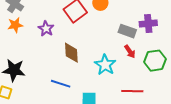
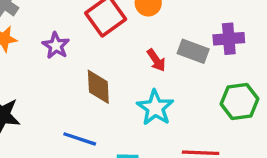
red arrow: (130, 52) -> (156, 60), moved

